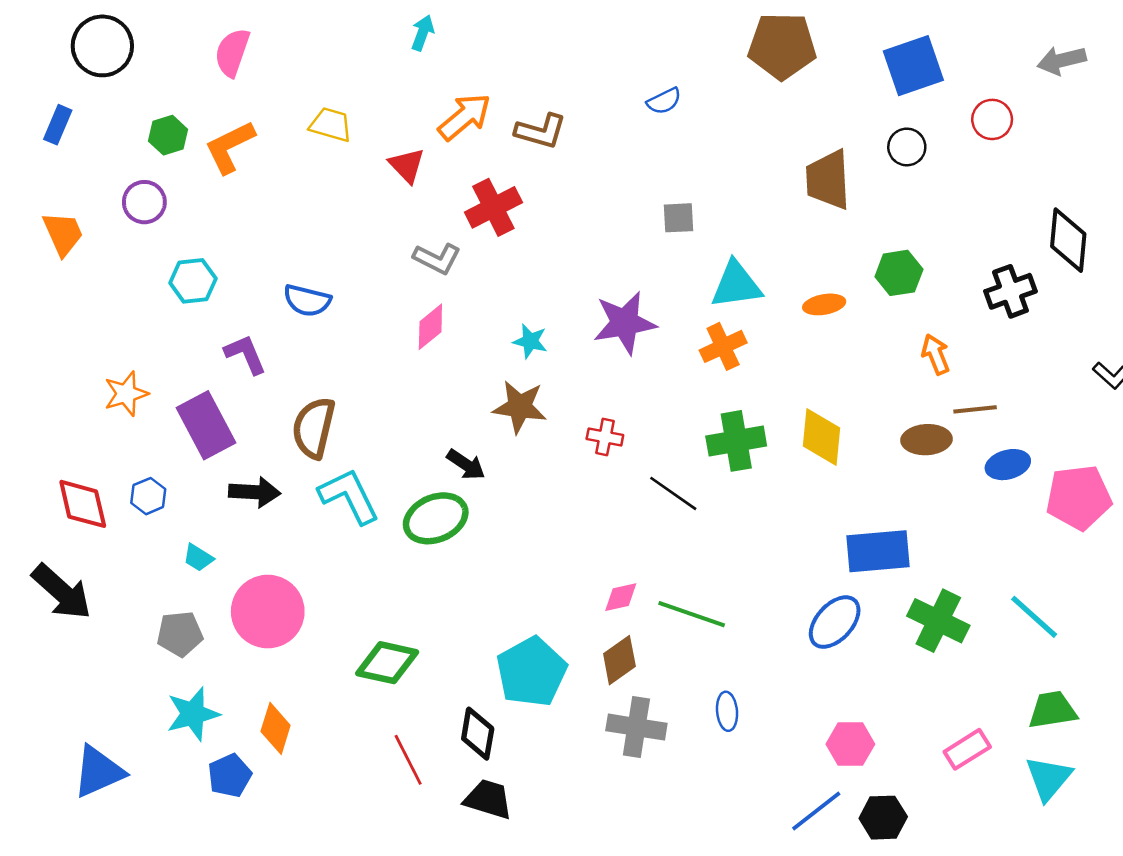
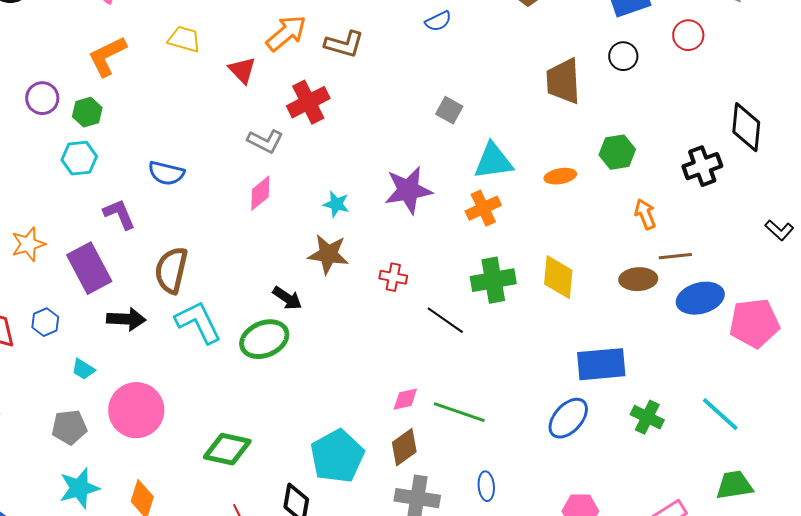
green hexagon: (168, 135) -> (87, 112), moved
gray square: (678, 218) -> (449, 110), turned 32
blue ellipse: (1008, 465) -> (700, 298), size x1.4
green cross: (938, 621) -> (647, 417), size x0.7

